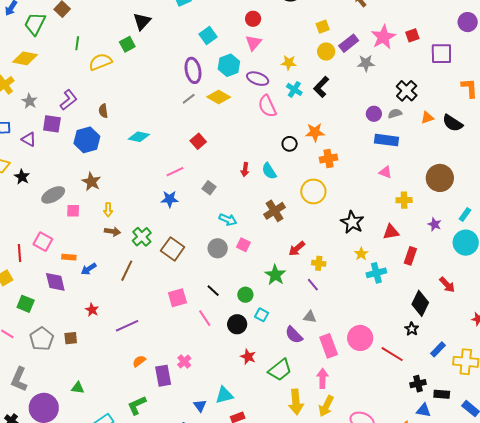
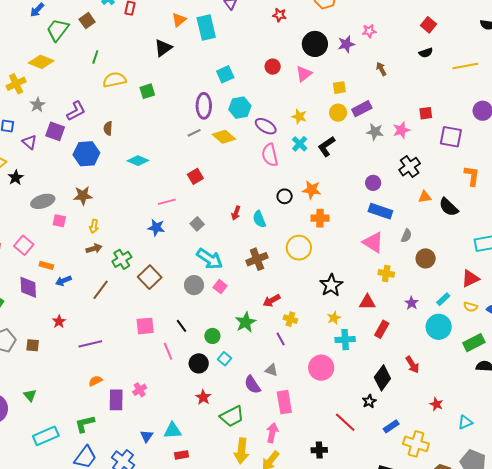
pink star: (383, 37) -> (401, 130), moved, size x0.7
pink triangle: (253, 43) -> (304, 74), moved
green square: (127, 44) -> (147, 91), moved
gray semicircle: (395, 114) -> (406, 236), moved, turned 120
pink triangle: (385, 172) -> (373, 242), size x1.6
brown circle: (440, 178) -> (426, 258), size x0.7
brown star: (91, 182) -> (83, 196), turned 30
cyan arrow: (228, 220) -> (210, 259), size x1.5
brown arrow: (112, 231) -> (94, 249), turned -35
pink circle: (360, 338) -> (321, 368), moved
black cross: (418, 384) -> (319, 450), moved
green triangle: (78, 388) -> (30, 395), turned 32

